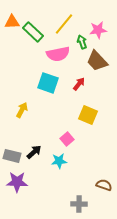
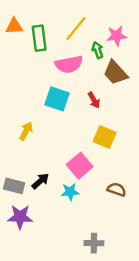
green rectangle: (33, 32) -> (39, 38), turned 40
red arrow: (79, 84) -> (94, 100), turned 112
pink square: (67, 139) -> (80, 166), size x1.5
brown semicircle: (104, 185) -> (117, 189), moved

